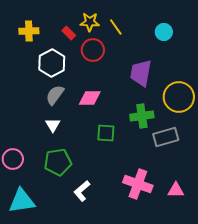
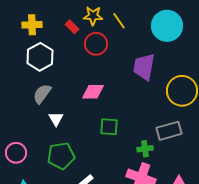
cyan circle: (164, 32) -> (167, 26), size x1.8
white hexagon: (52, 63) -> (40, 57), moved
gray semicircle: (55, 95) -> (42, 94), moved
green cross: (142, 116) -> (145, 149), moved, size x0.7

